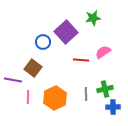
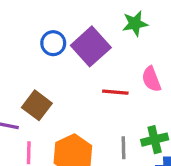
blue circle: (43, 42) -> (53, 43), moved
pink semicircle: (103, 52) -> (151, 79), turned -77

